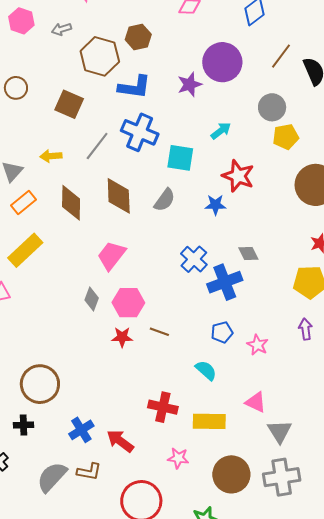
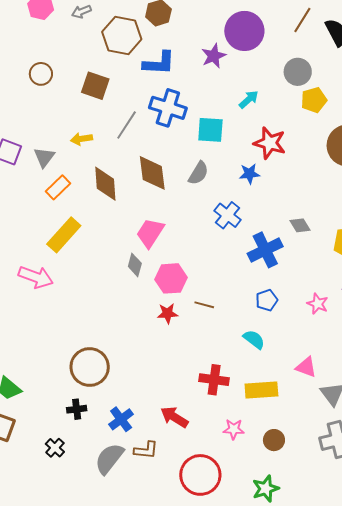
gray diamond: (248, 253) -> (300, 225), moved
blue cross: (194, 259) -> (228, 215), moved
gray diamond: (92, 299) -> (135, 265), moved
pink star: (258, 345) -> (318, 304), moved
blue cross: (81, 430) -> (121, 419), moved
brown circle: (231, 474) -> (274, 440), moved, size x0.6

